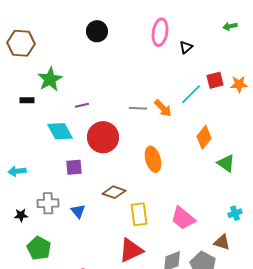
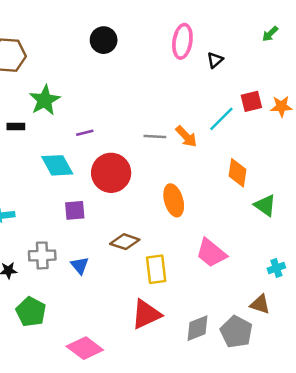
green arrow: (230, 26) -> (270, 34), turned -32
orange diamond: (204, 137) -> (238, 173), turned -30
pink trapezoid: (183, 218) -> (211, 253), moved

